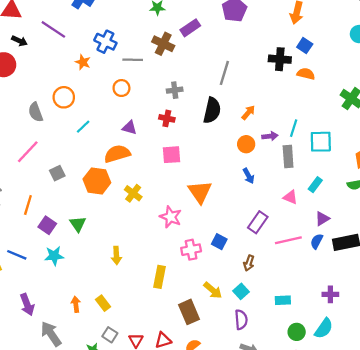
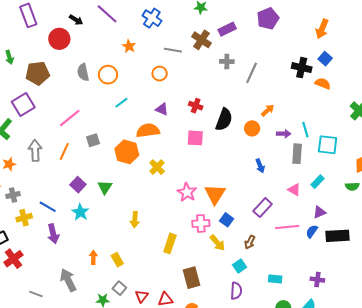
blue cross: (105, 42) -> (152, 18), moved
gray cross: (175, 90) -> (227, 61), moved
black semicircle: (212, 110) -> (224, 120), moved
gray semicircle: (36, 112) -> (83, 72), moved
cyan line: (294, 128) -> (305, 130), turned -42
orange circle: (246, 144) -> (252, 128), moved
orange triangle: (200, 192) -> (215, 194), moved
orange line: (28, 205) -> (64, 151), moved
cyan star: (54, 256) -> (80, 212), turned 30
yellow arrow: (213, 290) -> (217, 243), moved
purple arrow: (27, 305) -> (53, 234), moved

